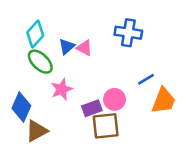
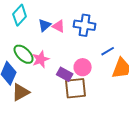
blue cross: (128, 33) -> (85, 25), moved
green ellipse: (40, 62) -> (24, 54), moved
purple rectangle: (92, 108) -> (65, 74), turned 49

